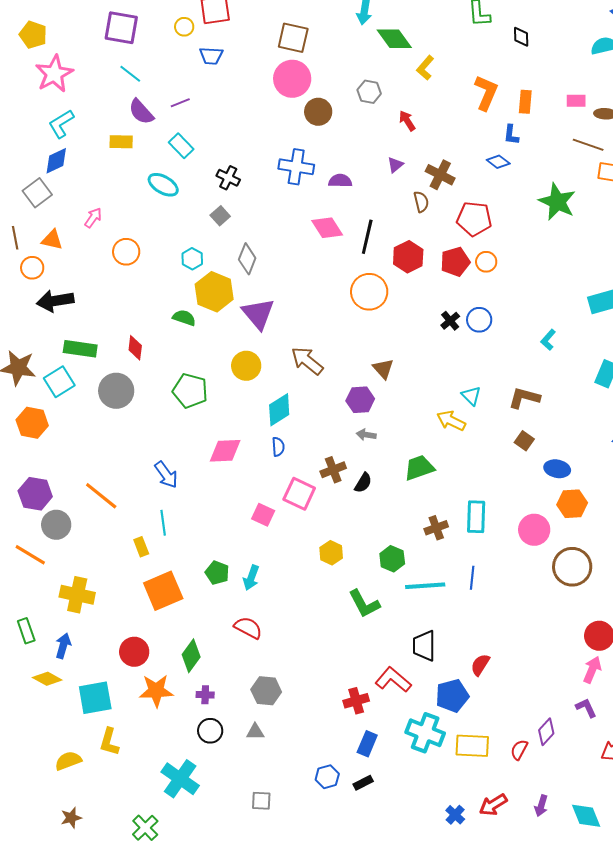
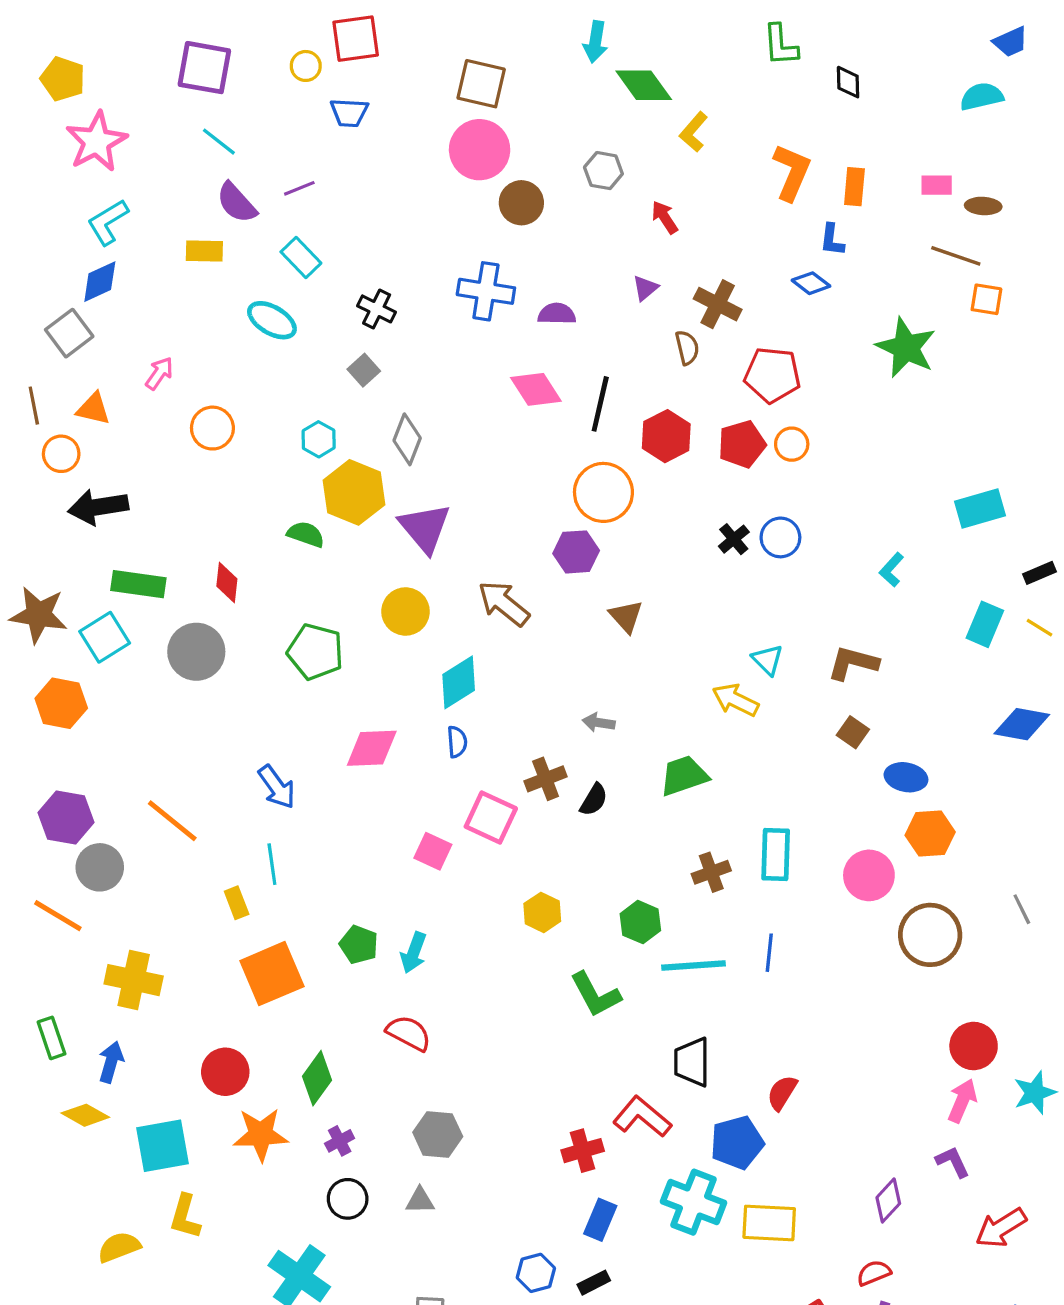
purple hexagon: (360, 400) -> (576, 552), moved
purple cross: (205, 695) -> (340, 1141), turned -30
red semicircle: (519, 750) -> (874, 1273), moved, turned 40

